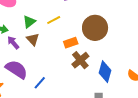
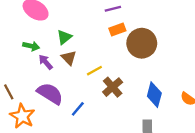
yellow line: (54, 20) -> (94, 71), moved
orange rectangle: (71, 43) -> (117, 29), moved
brown cross: (80, 60) -> (113, 87), moved

